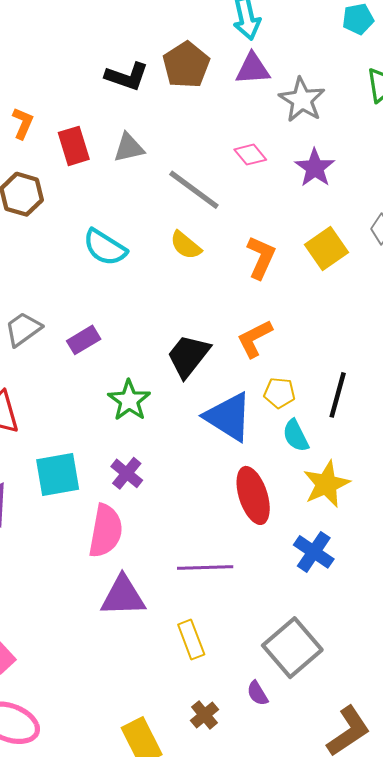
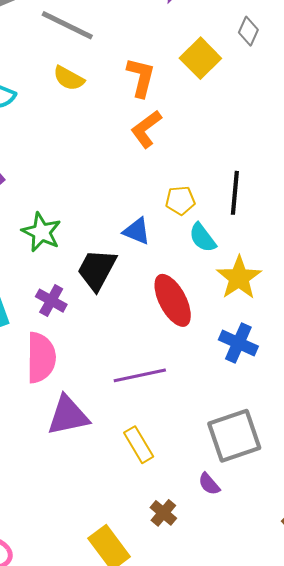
orange L-shape: (255, 339) -> (146, 129), moved
black trapezoid: (188, 356) -> (97, 270), moved
blue triangle: (228, 417) -> (137, 231), size x0.6
gray square: (292, 648) -> (234, 436), turned 32

